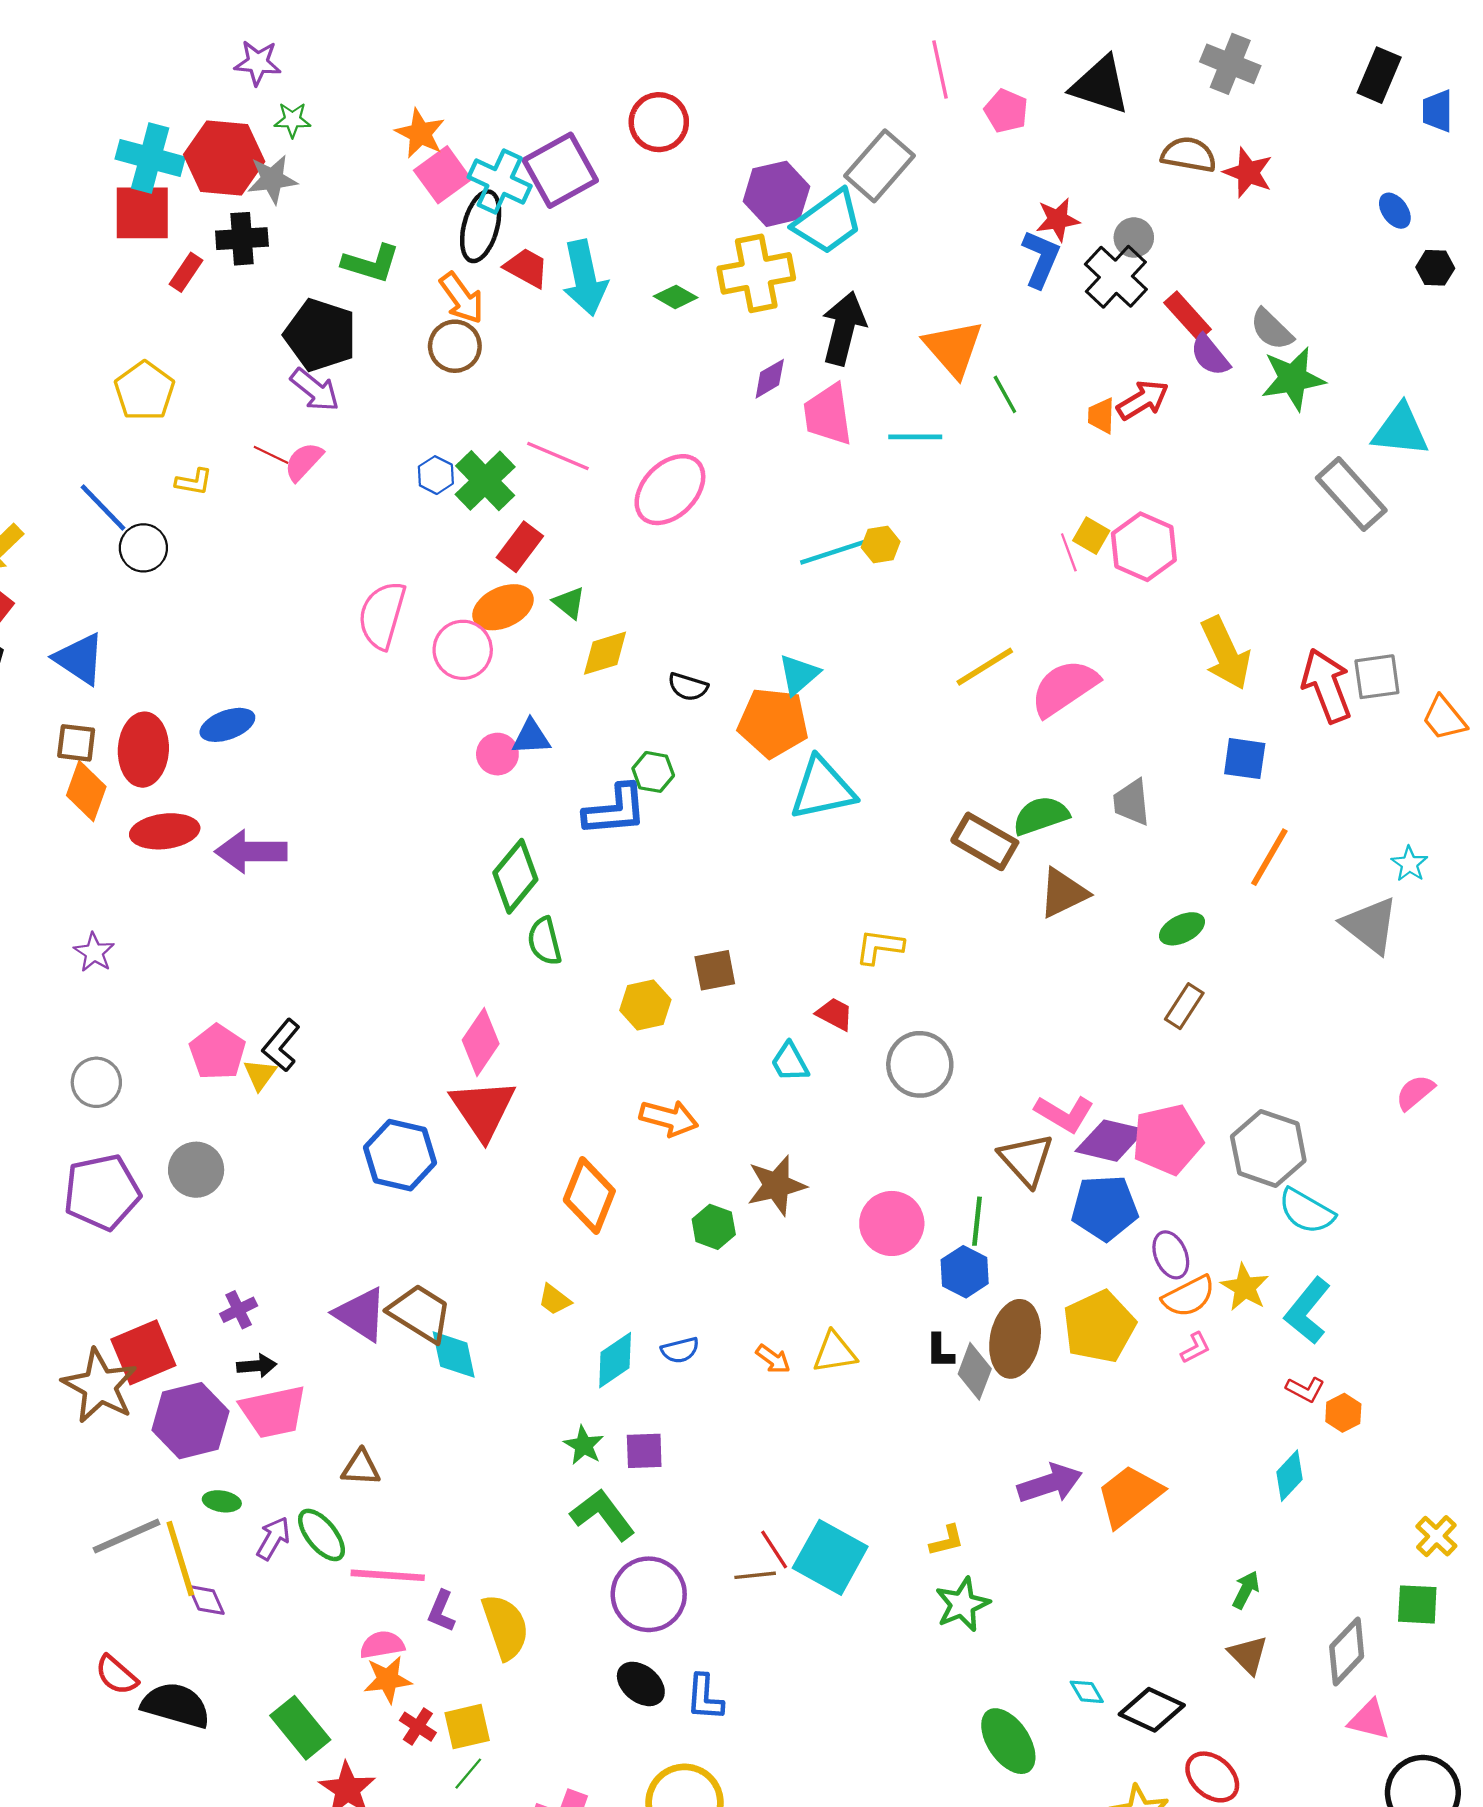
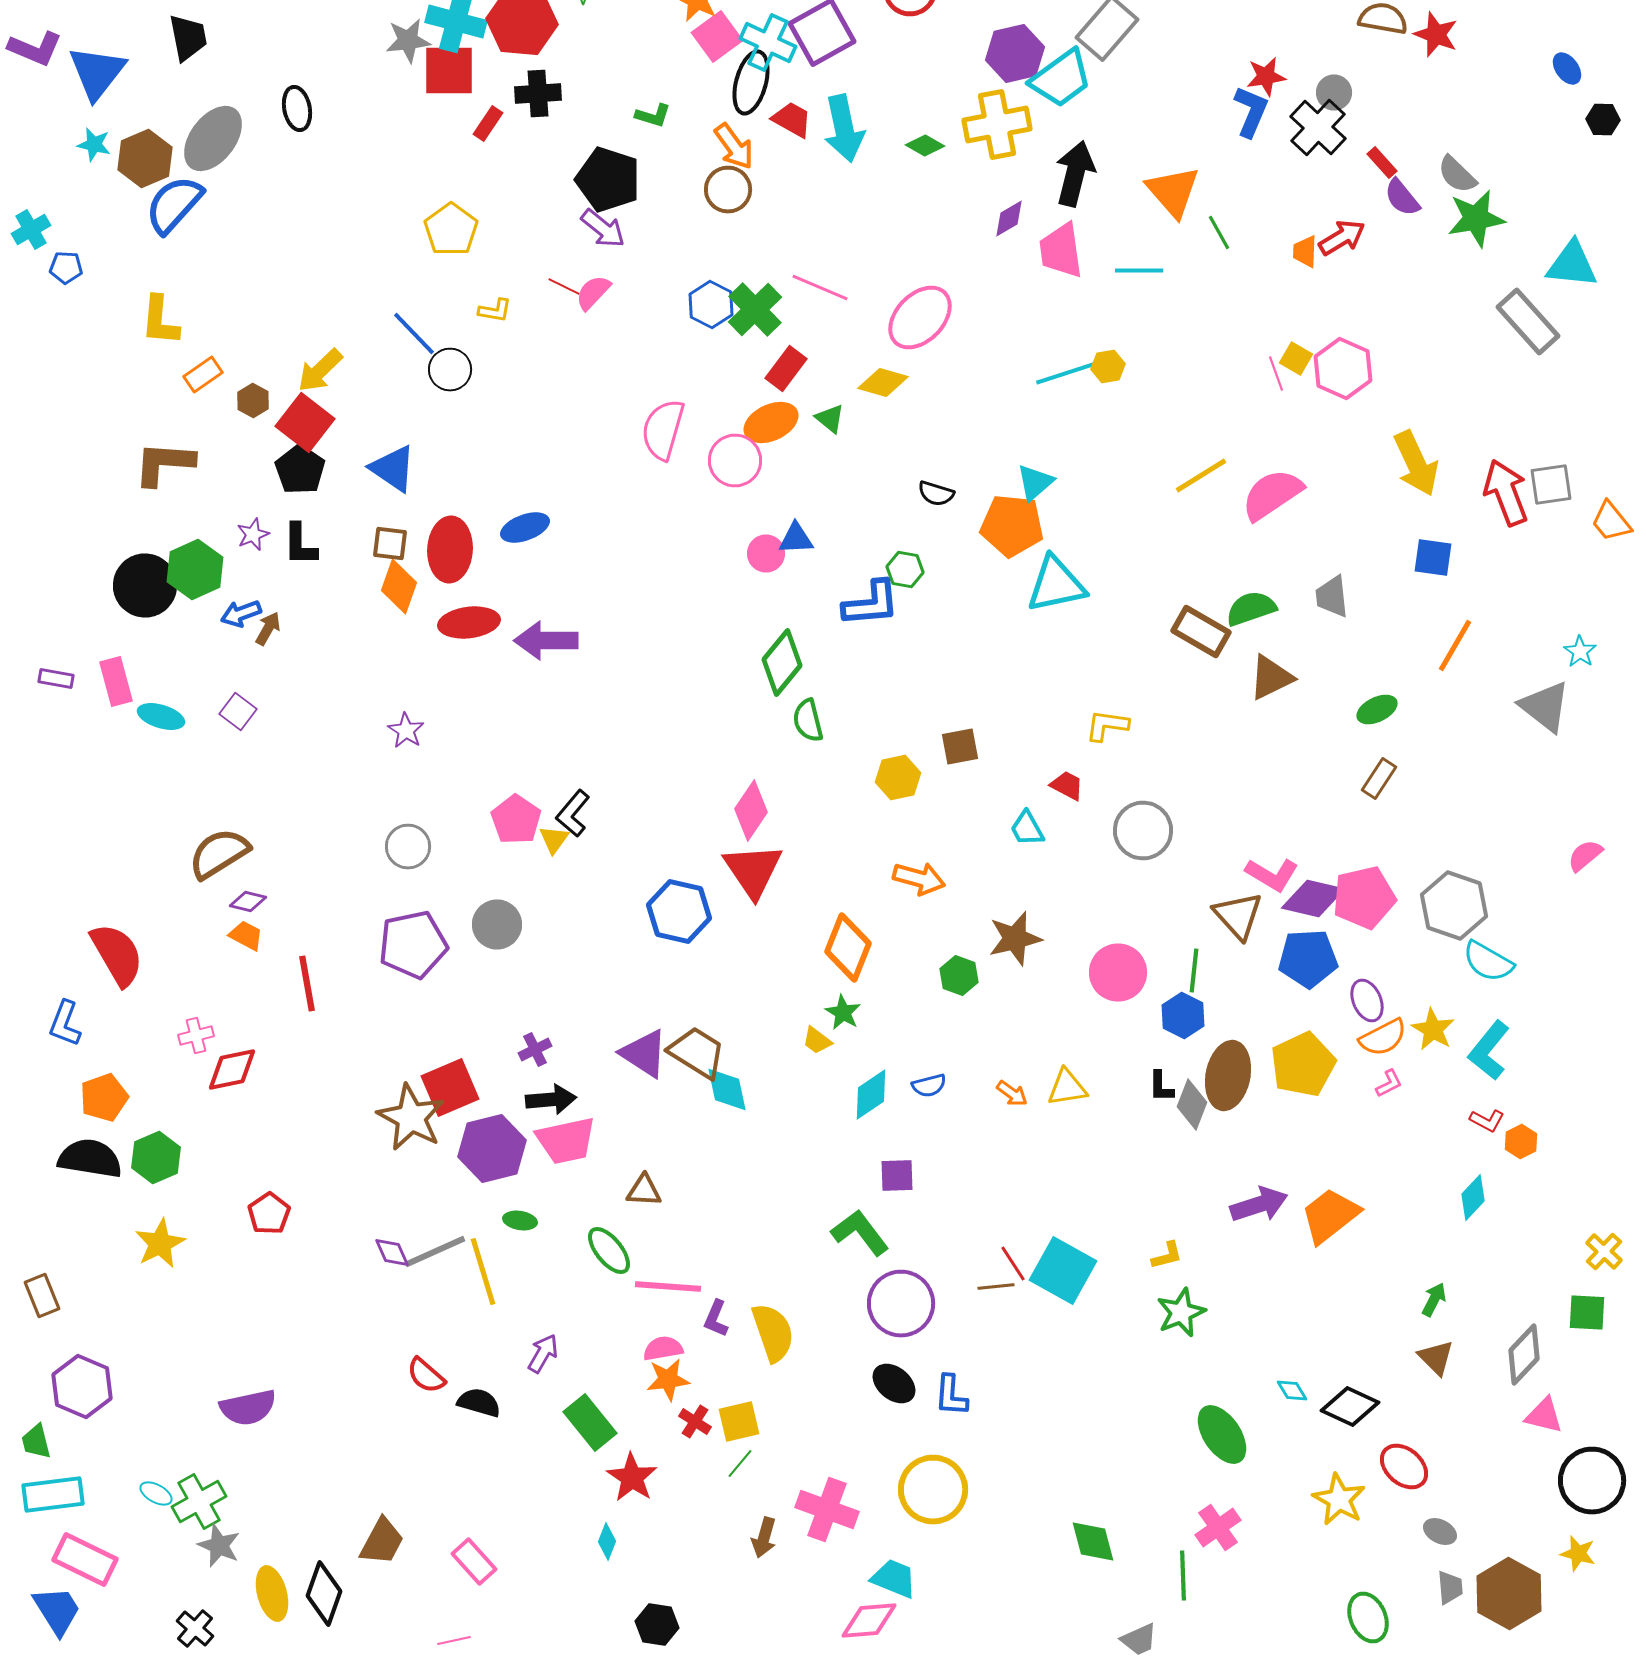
gray star: (272, 179) -> (408, 40), moved
green L-shape: (371, 263) -> (653, 116), size x0.7
red rectangle: (1188, 316) -> (1382, 162), size x0.7
blue hexagon: (436, 475) -> (711, 304), size x1.4
yellow diamond: (605, 653) -> (883, 382), moved, turned 33
black arrow: (257, 1366) -> (551, 1100), size x1.4
green star: (584, 1445) -> (843, 1012), moved
purple arrow: (273, 1538) -> (543, 1354), moved
purple diamond: (206, 1600) -> (392, 1252), moved
black semicircle: (176, 1705) -> (479, 1402), size x0.7

